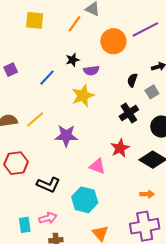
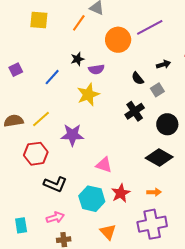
black semicircle: (132, 80) -> (138, 78), turned -56
red star: (120, 148) -> (121, 193), moved
red hexagon: (16, 163) -> (36, 154), moved
cyan rectangle: (25, 225) -> (21, 225), moved

